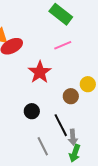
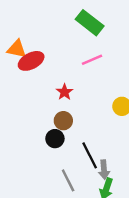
red star: (40, 72) -> (65, 92), size x0.6
brown circle: (71, 96) -> (63, 121), moved

